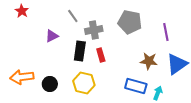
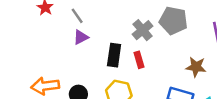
gray line: (73, 16) -> (77, 16), moved
gray cross: (94, 30) -> (143, 30), moved, turned -30

